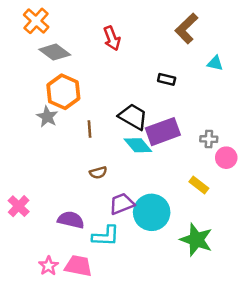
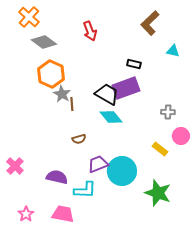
gray star: (47, 117) -> (62, 94), moved
purple rectangle: (163, 132) -> (126, 88), moved
pink circle: (226, 158) -> (181, 136), moved
pink star: (48, 266) -> (26, 214), moved

